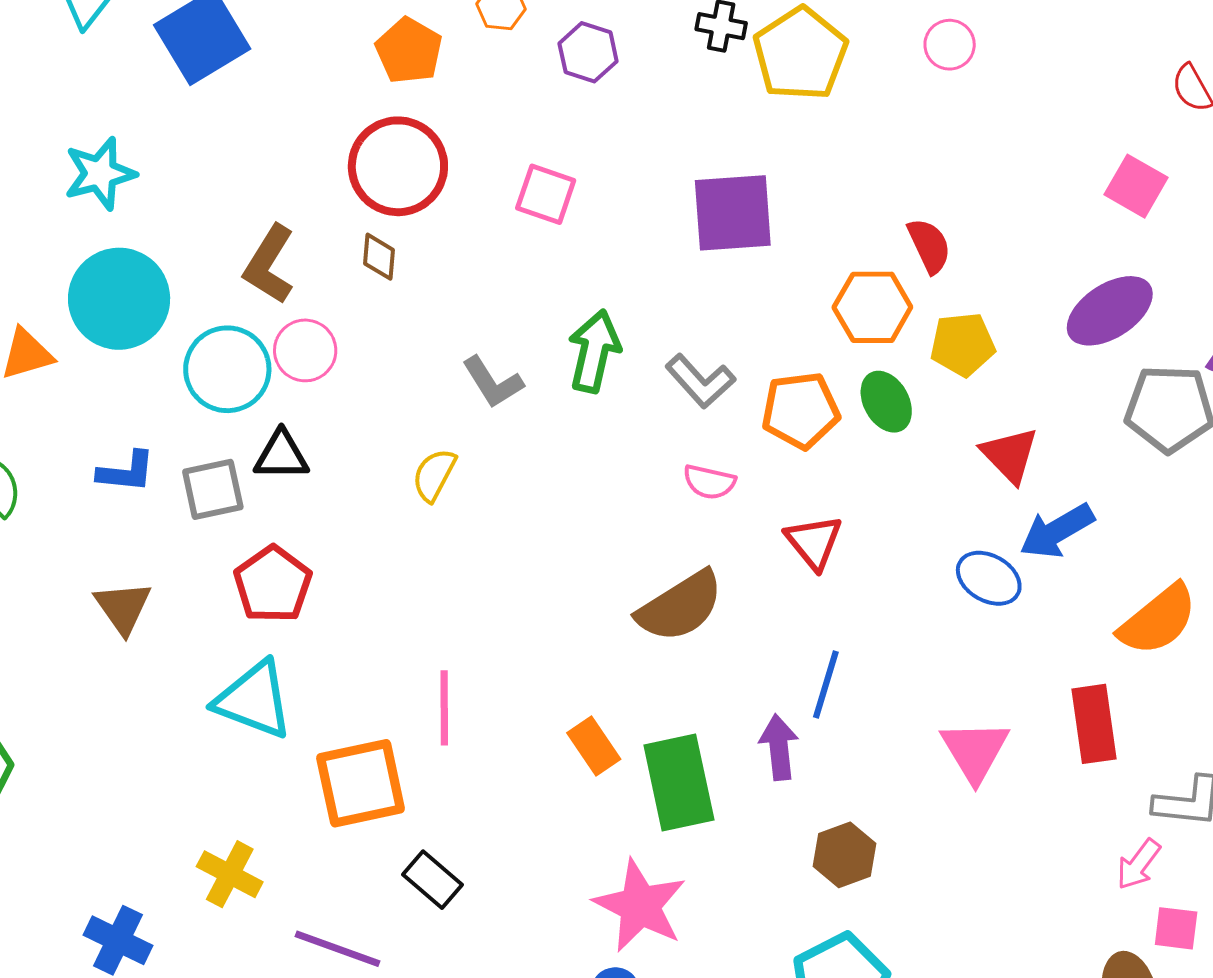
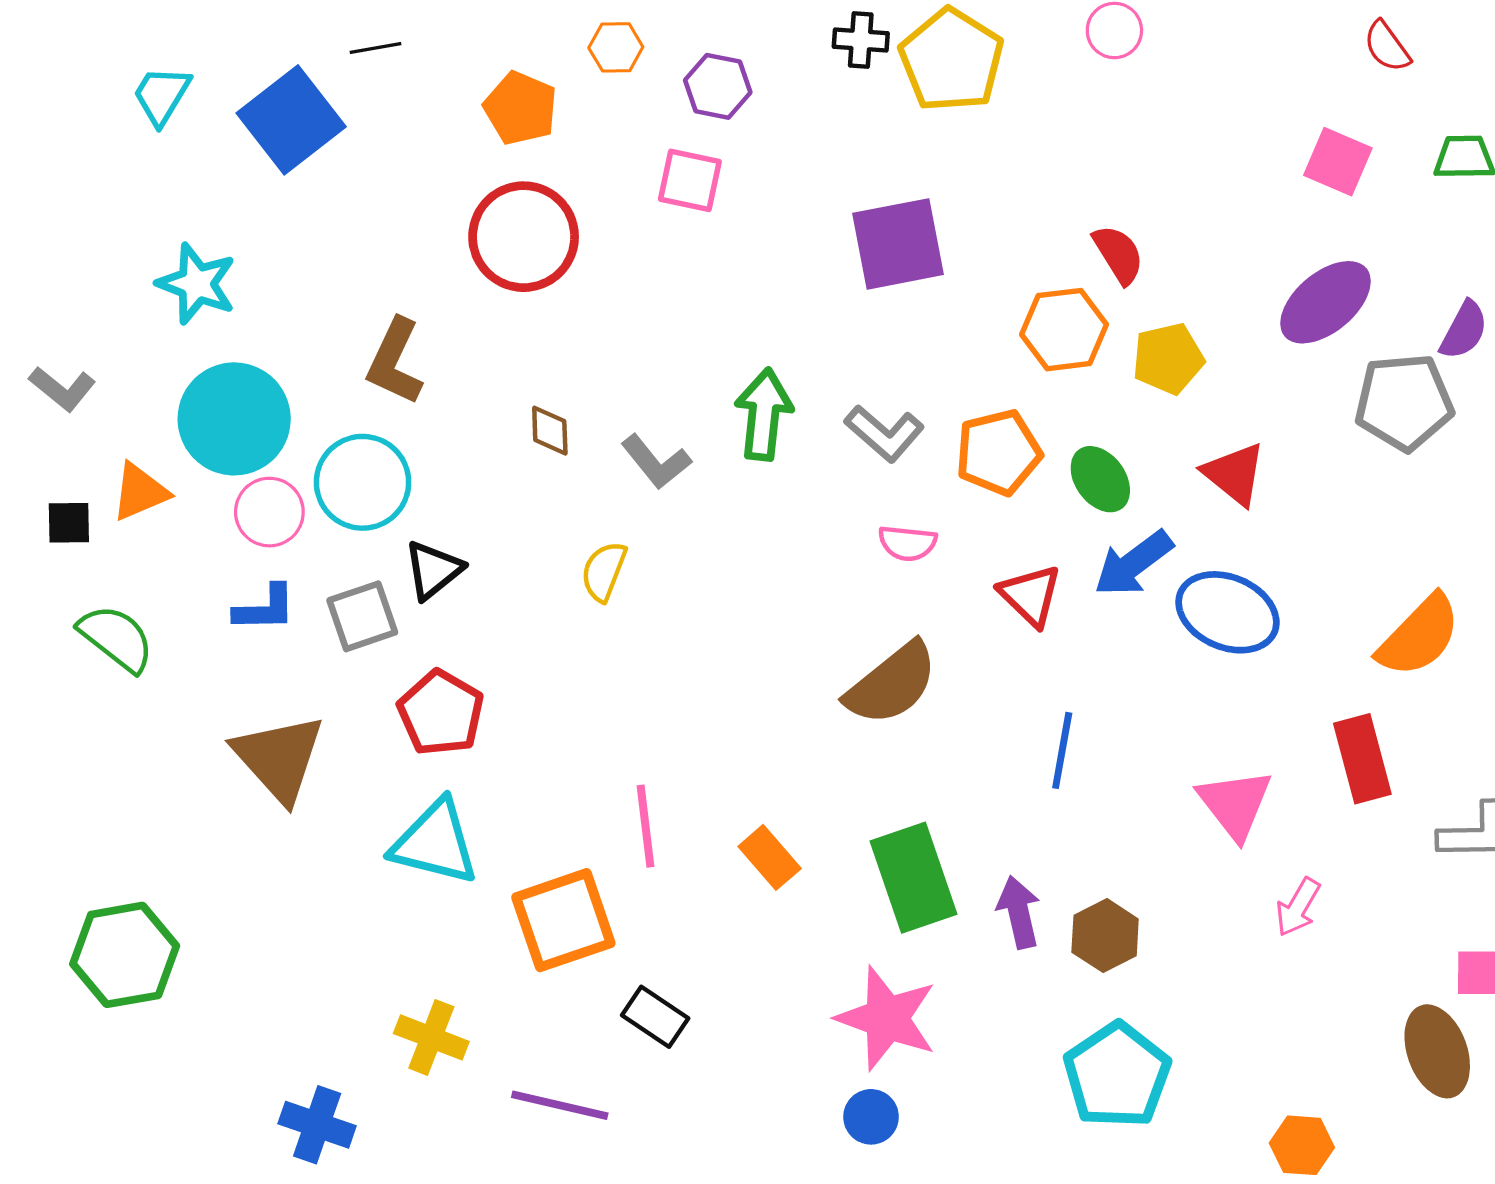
cyan star: (100, 174) -> (197, 284), turned -30
pink square: (546, 194) -> (690, 180), moved
brown diamond: (379, 257) -> (550, 431), moved
pink circle: (305, 350) -> (269, 512), moved
green ellipse: (886, 402) -> (1100, 479), moved
black triangle: (281, 455) -> (433, 570), turned -32
blue arrow: (1057, 531) -> (1133, 563), moved
blue ellipse: (989, 578) -> (1227, 612), size x1.4
brown triangle: (123, 607) -> (279, 758), size x1.5
orange rectangle: (594, 746) -> (770, 857), moved
purple arrow: (779, 747) -> (1019, 912), moved
pink arrow: (1138, 864) -> (1298, 907), moved

